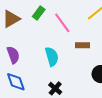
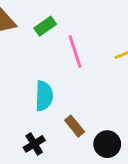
brown rectangle: (83, 45) -> (75, 126), moved, turned 32

